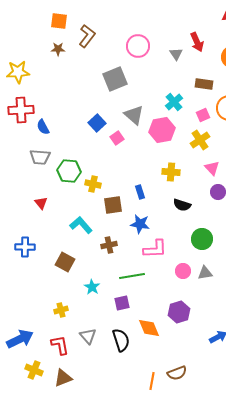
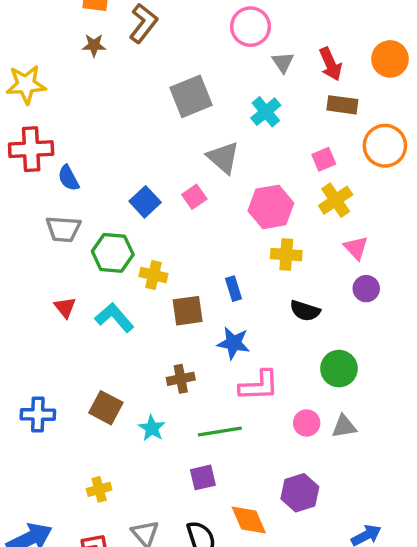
red arrow: (197, 42) -> (330, 64), moved
pink circle: (138, 46) -> (251, 27), moved
gray triangle: (176, 54) -> (283, 62), moved
cyan cross: (174, 102) -> (266, 112), moved
pink square: (203, 115) -> (324, 159), moved
blue square: (97, 123) -> (145, 202), moved
pink hexagon: (162, 130) -> (271, 207), moved
cyan L-shape: (81, 225) -> (114, 318), moved
blue cross: (25, 247) -> (38, 415), moved
cyan star: (92, 287) -> (152, 428), moved

